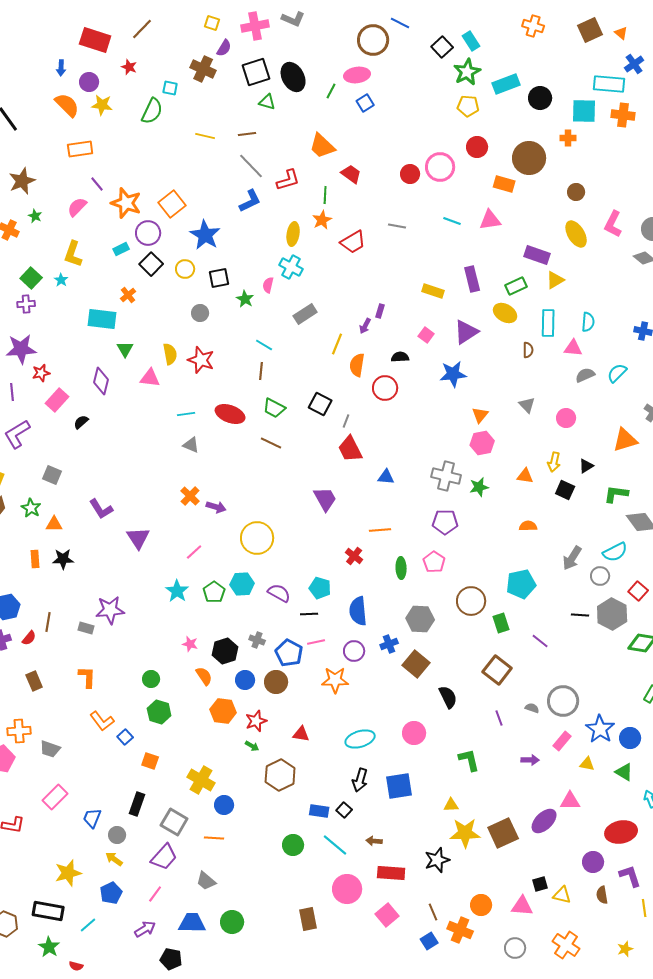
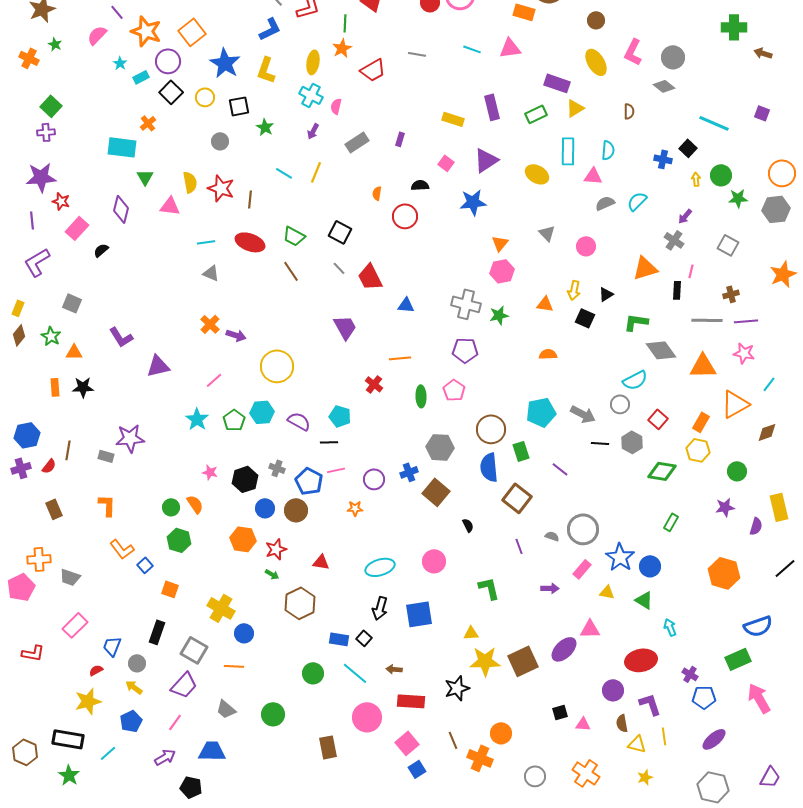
yellow L-shape: (73, 254) -> (266, 70), moved
cyan star: (61, 280) -> (120, 63), moved
pink semicircle: (268, 285) -> (336, 106), moved
yellow ellipse: (505, 313) -> (537, 174), moved
gray rectangle: (305, 314) -> (357, 142), moved
purple arrow: (365, 326) -> (313, 131), moved
yellow line: (337, 344) -> (316, 172), moved
brown semicircle: (528, 350) -> (629, 111), moved
orange semicircle: (357, 365) -> (377, 193), size x0.6
brown line: (261, 371) -> (250, 199), moved
red star: (41, 373) -> (61, 201), turned 30
gray line: (346, 421) -> (339, 268), moved, turned -64
brown line: (271, 443) -> (291, 271), turned 30
purple triangle: (138, 538) -> (158, 366), turned 50
gray arrow: (572, 558) -> (583, 414), moved, turned -95
blue semicircle: (358, 611) -> (489, 467), moved
gray hexagon: (612, 614) -> (632, 442), size x0.7
orange semicircle: (204, 676) -> (195, 504), moved
orange star: (335, 680) -> (355, 508), size x0.6
black semicircle: (448, 697) -> (468, 525), size x0.6
yellow triangle: (562, 895) -> (637, 744), moved
pink triangle: (522, 906) -> (583, 724), moved, size x0.7
green circle: (232, 922) -> (273, 714), moved
blue square: (429, 941) -> (417, 769), moved
red semicircle: (76, 966) -> (96, 670), moved, turned 136

